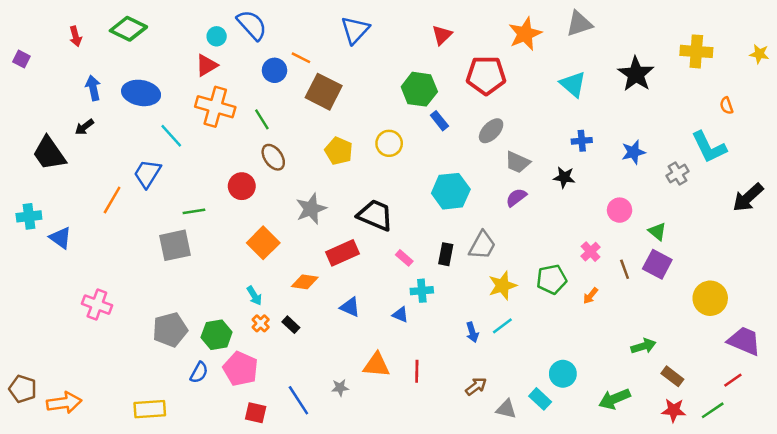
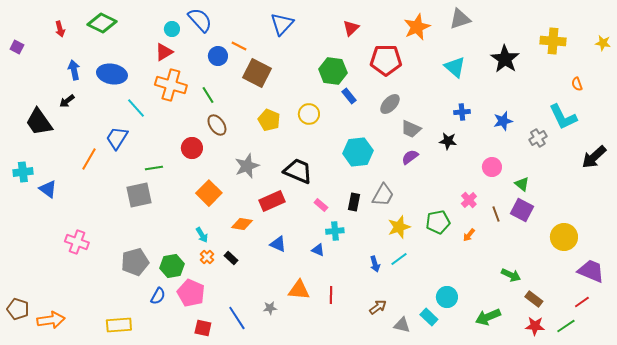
green arrow: (643, 346) -> (511, 275), turned 42

